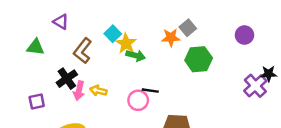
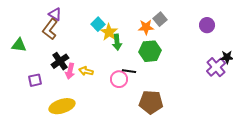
green triangle: (35, 47) -> (19, 45), moved
brown L-shape: (83, 51) -> (50, 29), moved
green arrow: (136, 56) -> (117, 42), turned 70
green hexagon: (199, 59) -> (150, 51), moved

